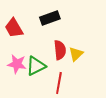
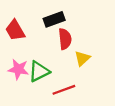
red semicircle: (60, 50) -> (65, 39), moved
red line: (59, 83) -> (64, 90), turned 60

